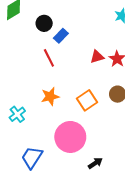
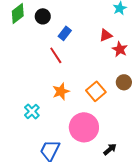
black circle: (44, 23) -> (43, 16), moved
red triangle: (97, 57) -> (106, 35), moved

